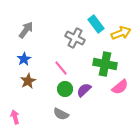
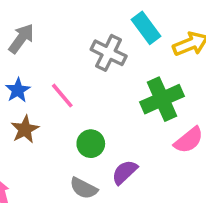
green cross: (105, 64) -> (162, 99), turned -35
pink line: (61, 68) -> (62, 96), moved
purple semicircle: (84, 90) -> (125, 172), moved

